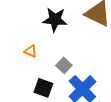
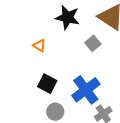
gray square: (64, 65) -> (93, 43), moved

